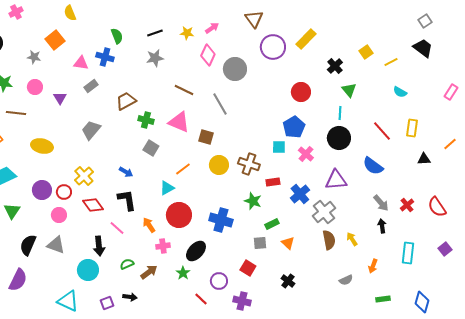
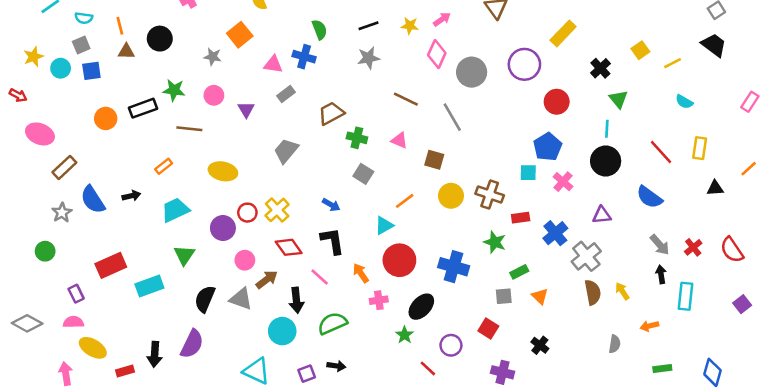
purple circle: (273, 47) -> (524, 64), moved
pink triangle: (179, 122) -> (399, 140), size x0.6
purple triangle: (336, 180) -> (602, 215), size x0.7
red circle: (64, 192) -> (247, 213), moved
cyan rectangle: (408, 253) -> (685, 296), moved
green semicircle: (127, 264) -> (332, 323), size x1.6
orange arrow: (373, 266) -> (649, 326), turned 56
brown arrow: (149, 272) -> (267, 280), moved
gray semicircle: (346, 280) -> (615, 344), turned -56
purple cross: (242, 301) -> (503, 372), moved

